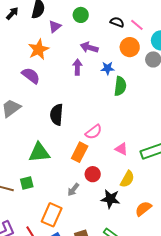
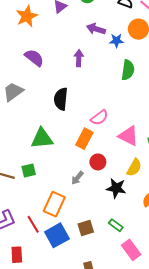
orange star: (38, 49) -> (27, 16), moved
purple arrow: (77, 67) -> (79, 58), moved
blue star: (108, 68) -> (116, 41), moved
pink triangle: (121, 149) -> (128, 136), size x1.5

